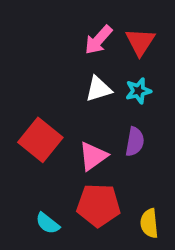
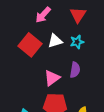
pink arrow: (98, 40) -> (43, 15), moved
red square: (40, 140) -> (30, 45), moved

